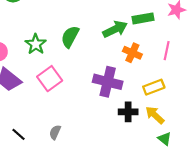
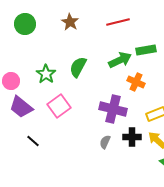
gray semicircle: (55, 132) -> (105, 142), moved
black line: (18, 134) -> (33, 141), moved

